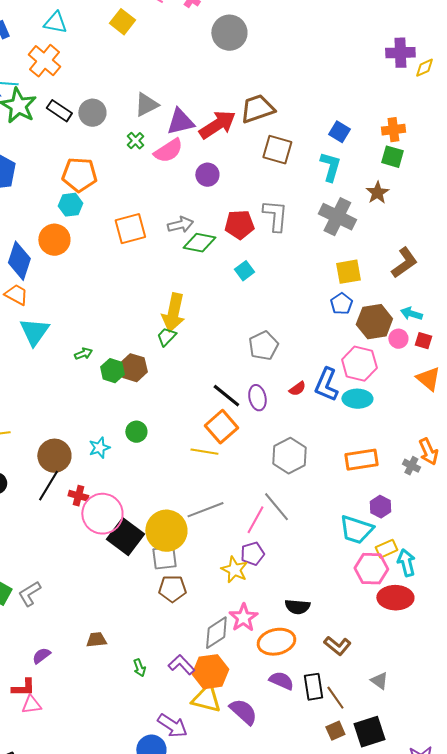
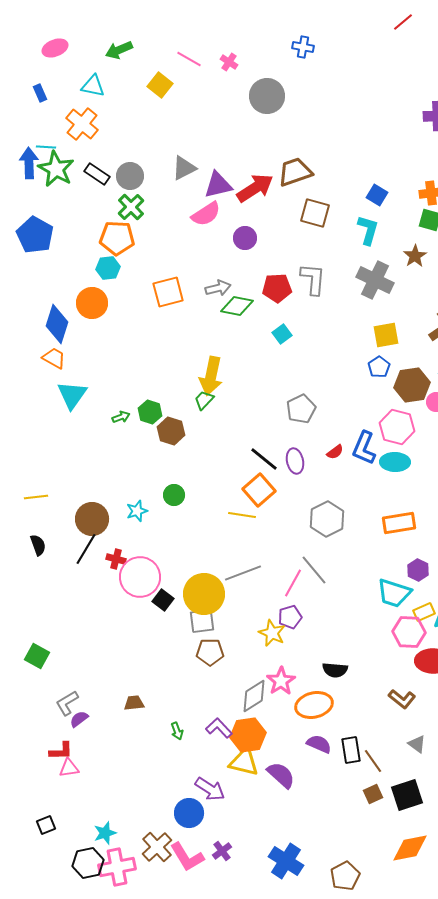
green cross: (135, 141) -> (131, 207), moved, size x1.5
green hexagon: (112, 371) -> (150, 412), moved
black square: (125, 537) -> (163, 600), size x0.6
gray L-shape: (29, 594) -> (67, 703), moved
brown L-shape: (337, 646) -> (402, 699), moved

